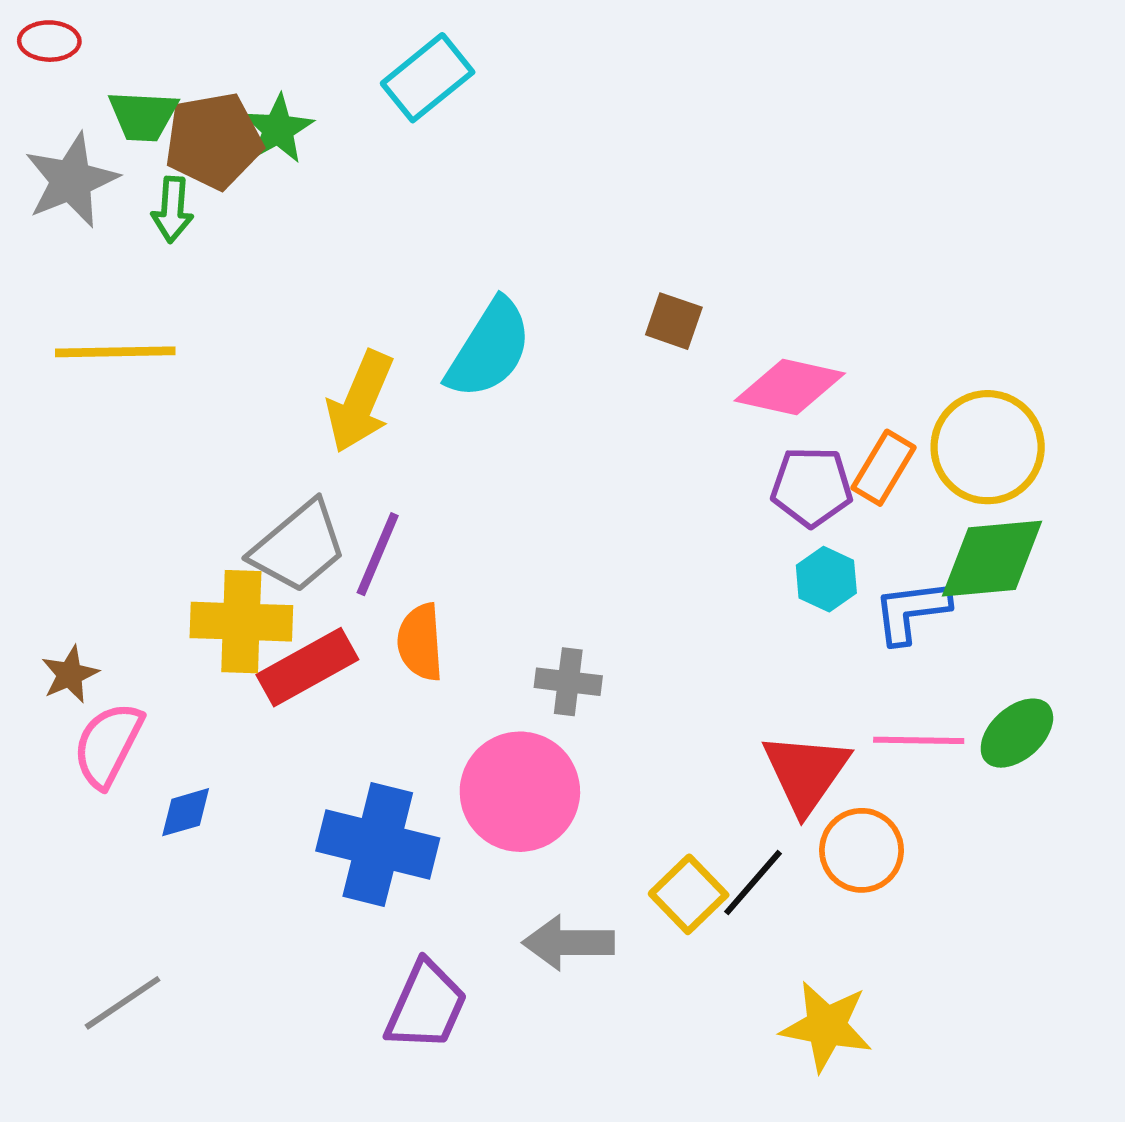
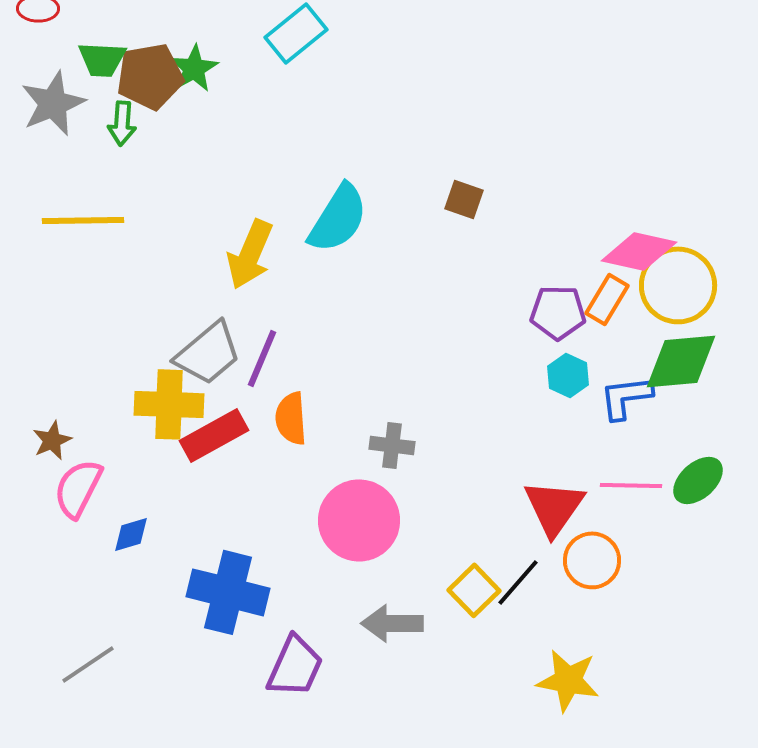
pink diamond: (790, 387) -> (639, 251), moved
blue cross: (378, 844) -> (228, 592), moved

